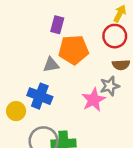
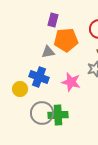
pink star: (94, 100) -> (71, 82), moved, turned -30

